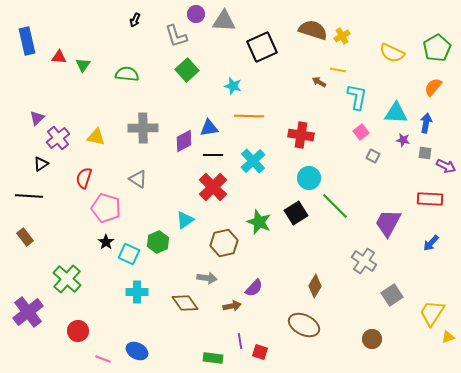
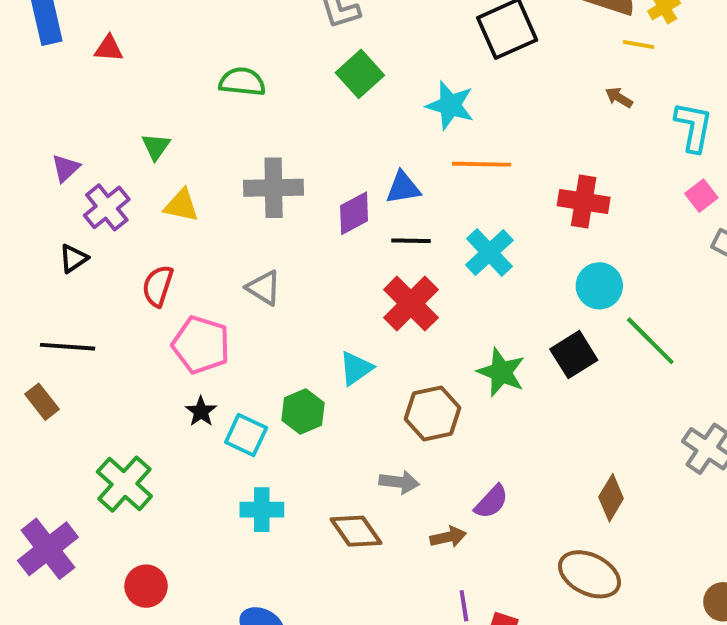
green triangle: (83, 65) -> (156, 147), moved
yellow line: (338, 70) -> (639, 45), moved
cyan star: (233, 86) -> (450, 105), size x1.4
black line: (29, 196) -> (68, 347), moved

